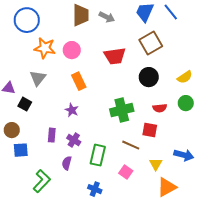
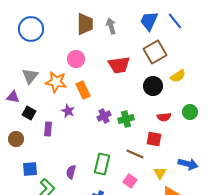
gray arrow: (107, 17) -> (111, 26), turned -133
orange star: (45, 48) -> (56, 82), moved
yellow semicircle: (185, 77) -> (178, 76), moved
gray triangle: (38, 78) -> (30, 76), moved
purple star: (72, 110) -> (68, 111), moved
green cross: (122, 110) -> (126, 119), size x0.7
purple rectangle: (52, 135) -> (48, 129), moved
purple cross: (74, 140) -> (104, 116), moved, turned 32
blue square: (21, 150) -> (30, 169), moved

